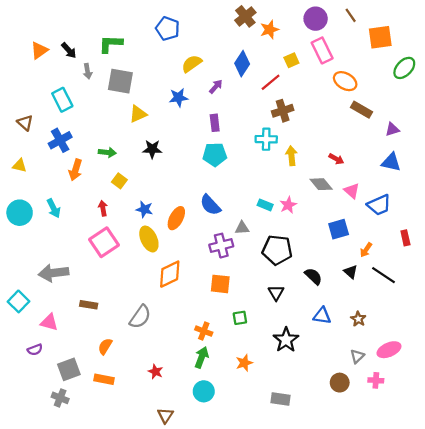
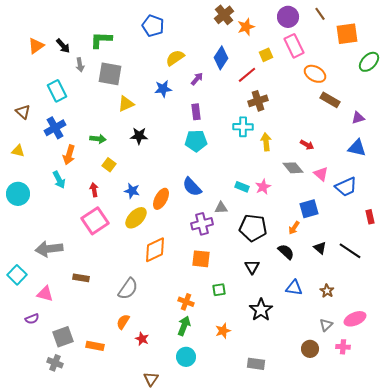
cyan arrow: (54, 208) -> (59, 180), moved
yellow ellipse: (149, 239) -> (136, 218), turned 70
orange arrow: (366, 250) -> (294, 228), moved
orange semicircle: (105, 346) -> (123, 322), moved

